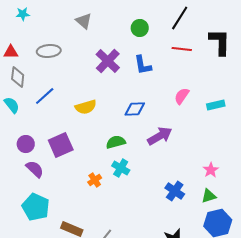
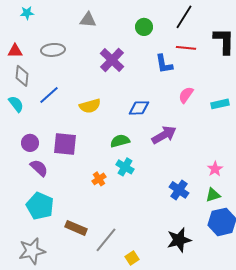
gray triangle: (84, 21) -> (88, 20), turned -36
blue L-shape: (143, 65) -> (164, 64), moved
purple square: (61, 145) -> (65, 144), turned 30

